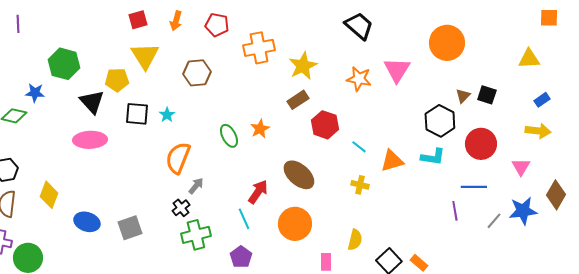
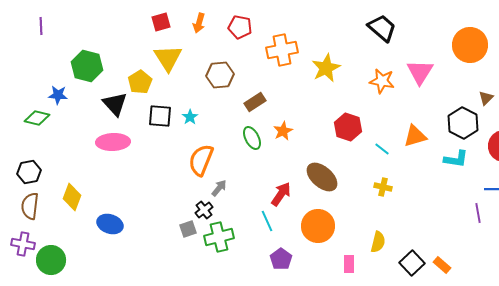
yellow pentagon: (117, 80) -> (140, 82), turned -30
brown rectangle: (298, 100) -> (255, 102), moved
orange triangle: (392, 161) -> (415, 136), moved
gray square: (130, 228) -> (188, 229), moved, size x0.7
purple pentagon: (241, 257) -> (281, 259), moved

